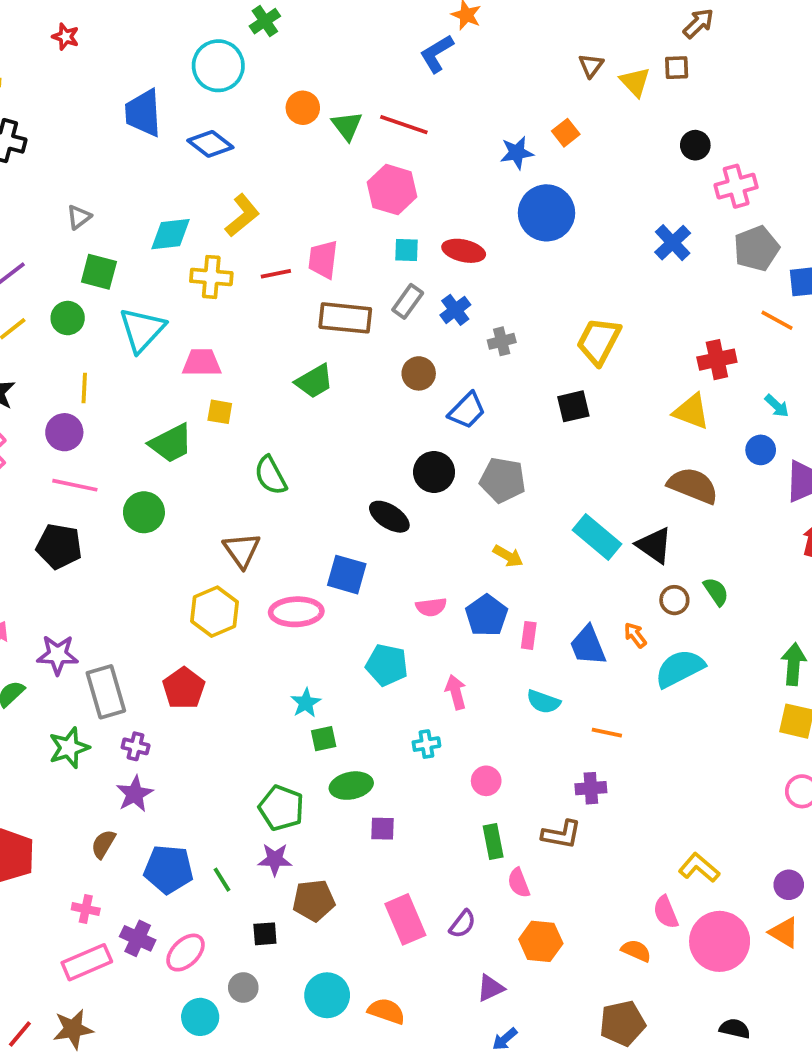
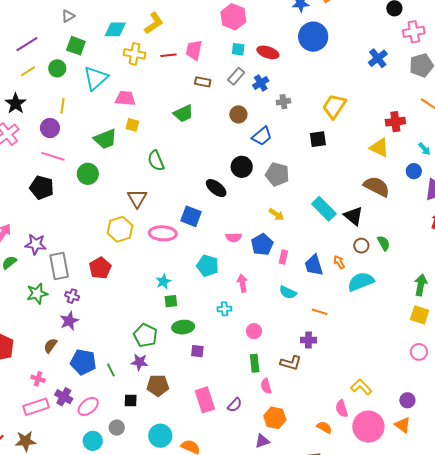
brown rectangle: (345, 318) -> (203, 82), size x0.6
purple triangle: (490, 988) -> (262, 441), moved

